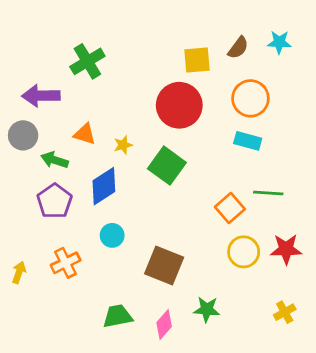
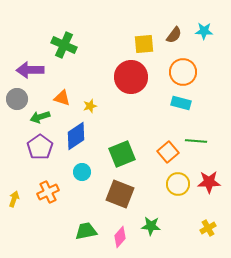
green cross: (87, 61) -> (64, 45), turned -35
green arrow: (55, 160) -> (40, 117), turned -36
green square: (167, 166) -> (122, 154), moved, turned 32

